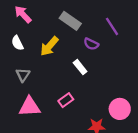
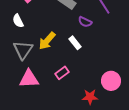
yellow arrow: (49, 46) -> (47, 41), moved
gray triangle: (23, 75) -> (23, 50), size x1.5

